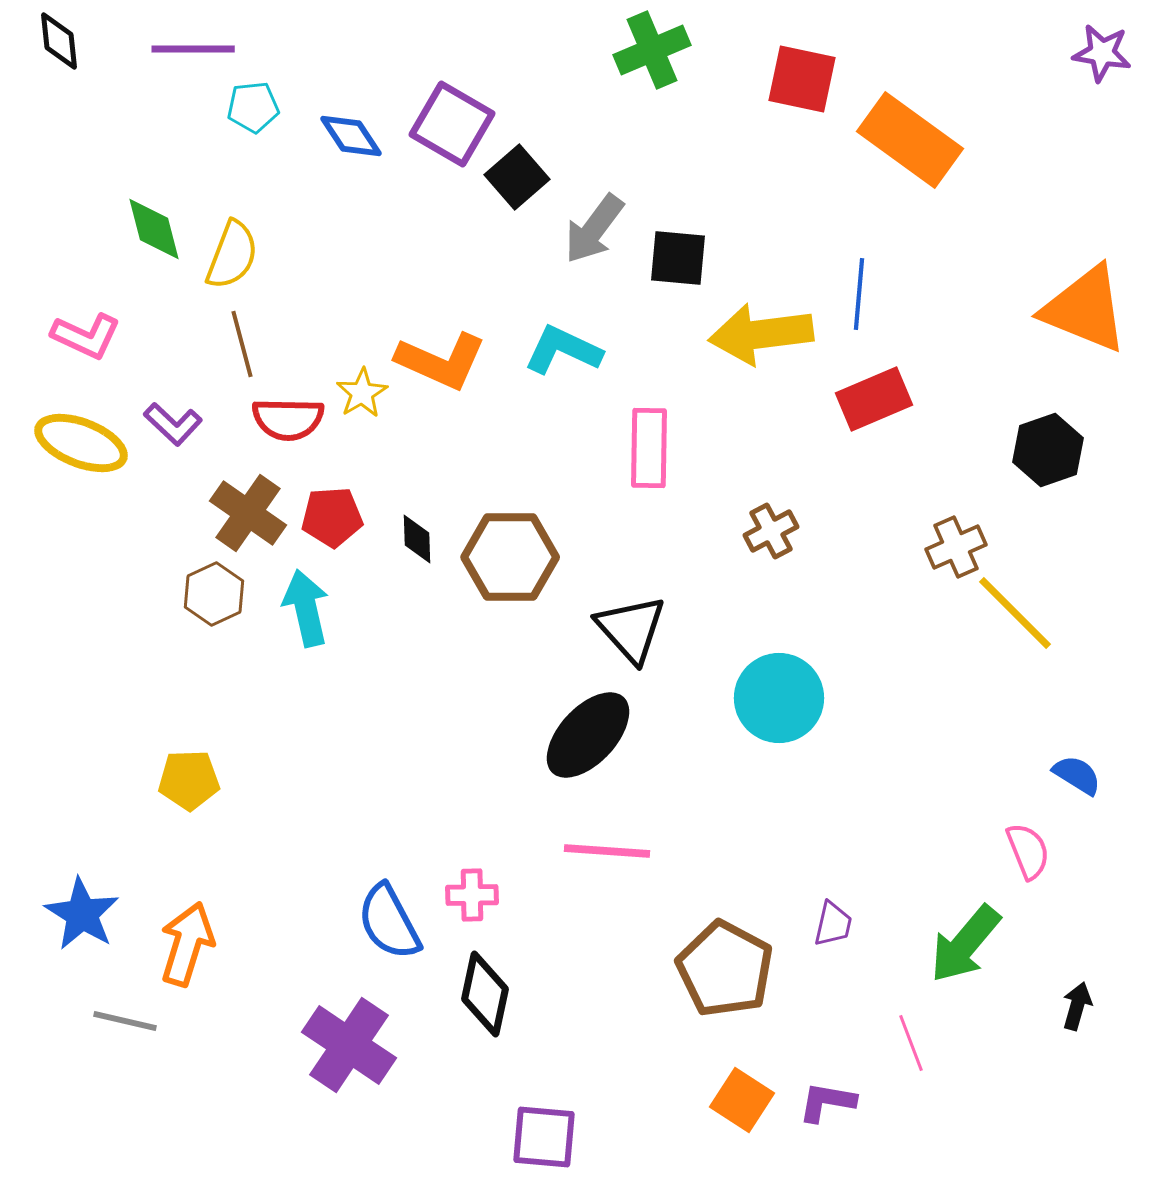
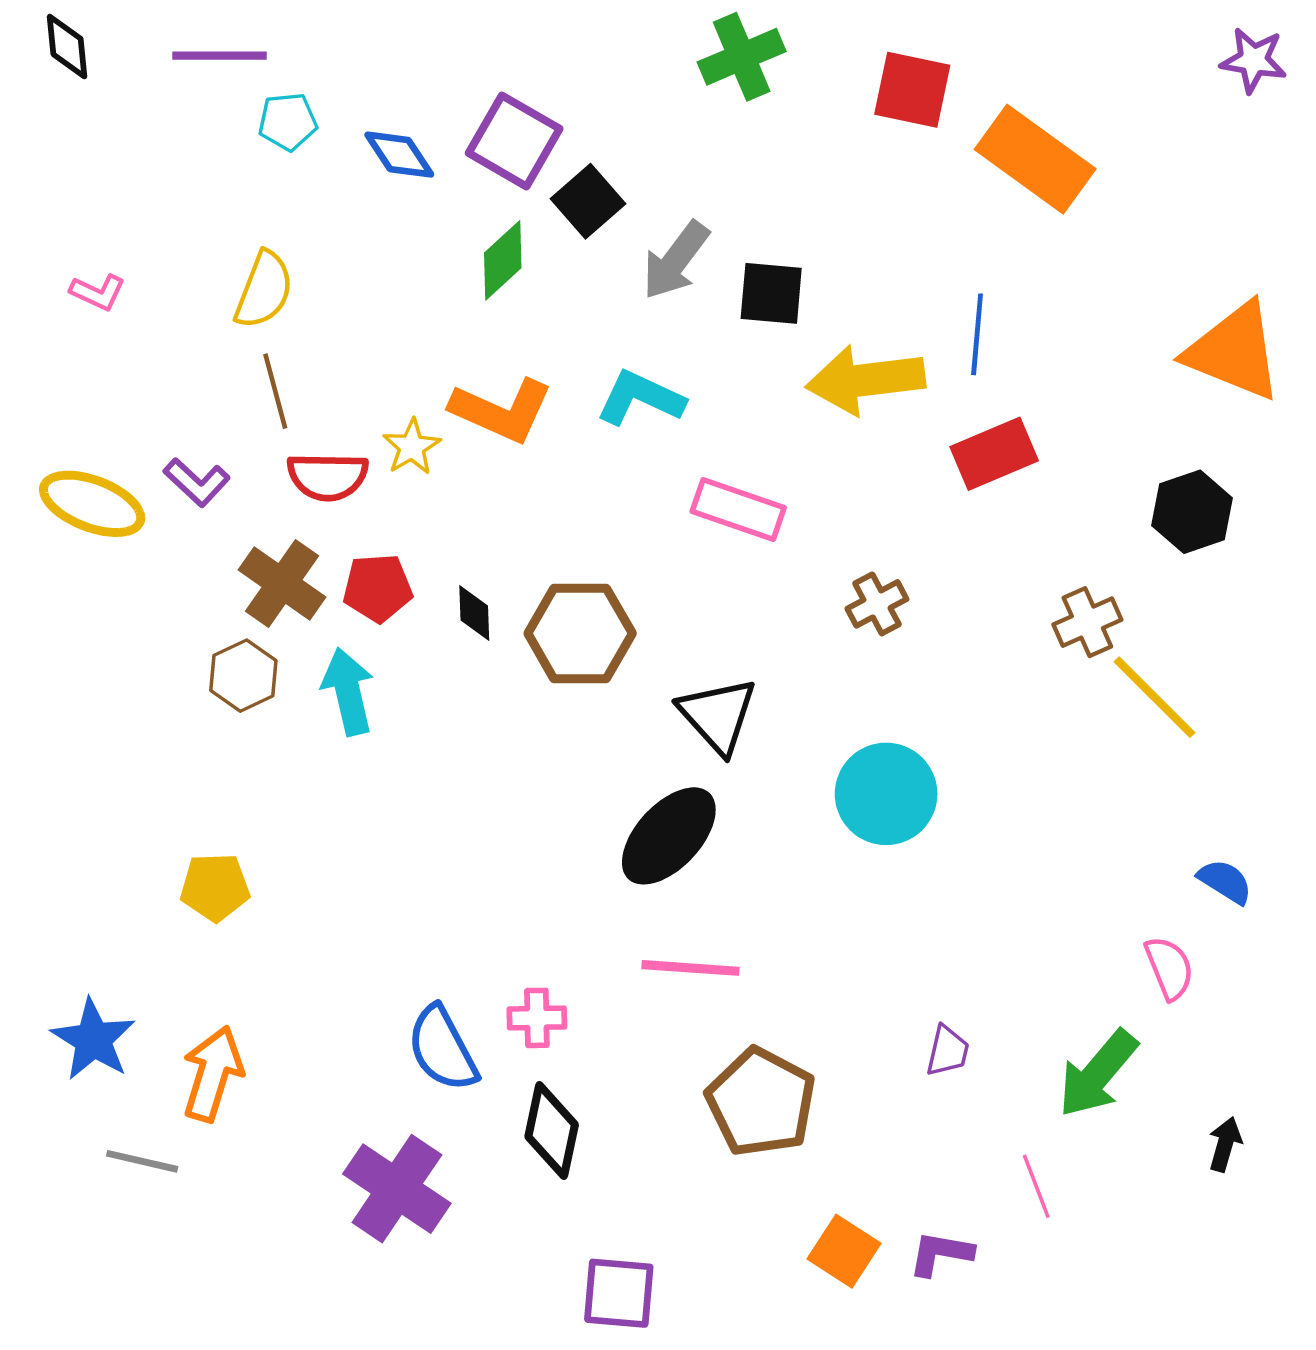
green diamond: (154, 229) -> (503, 260), moved, turned 62
pink L-shape: (86, 336) -> (98, 292), moved, size x0.7
pink rectangle: (649, 448) -> (738, 509), turned -72
brown pentagon: (725, 969) -> (761, 1102), moved

